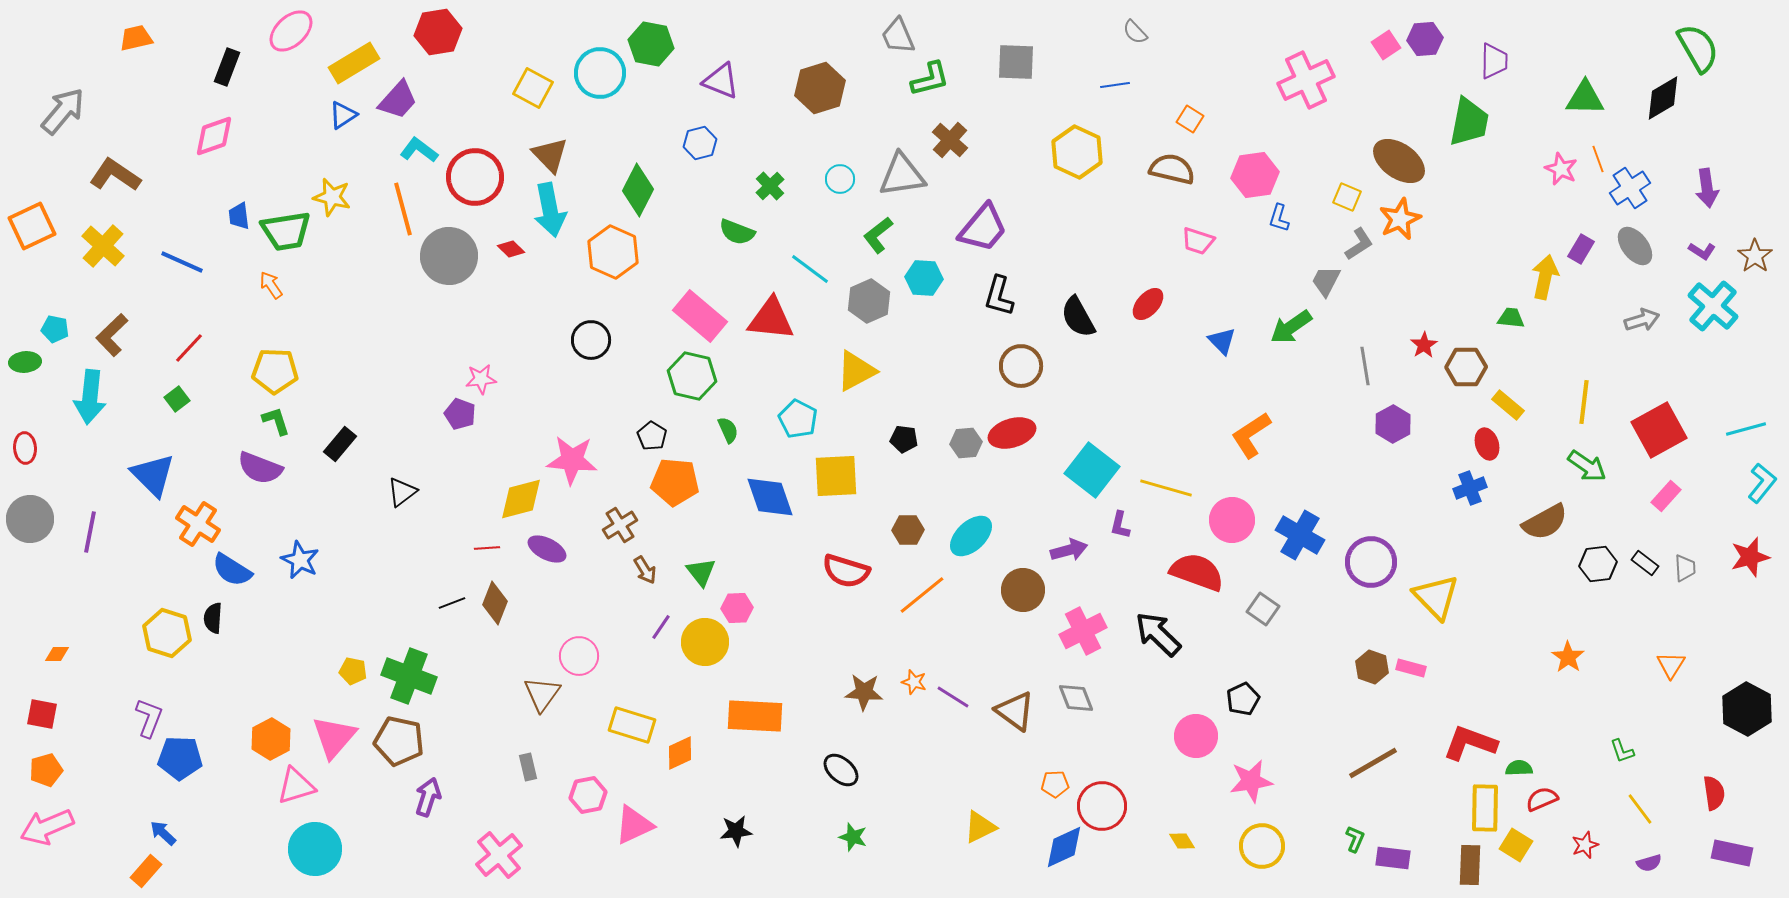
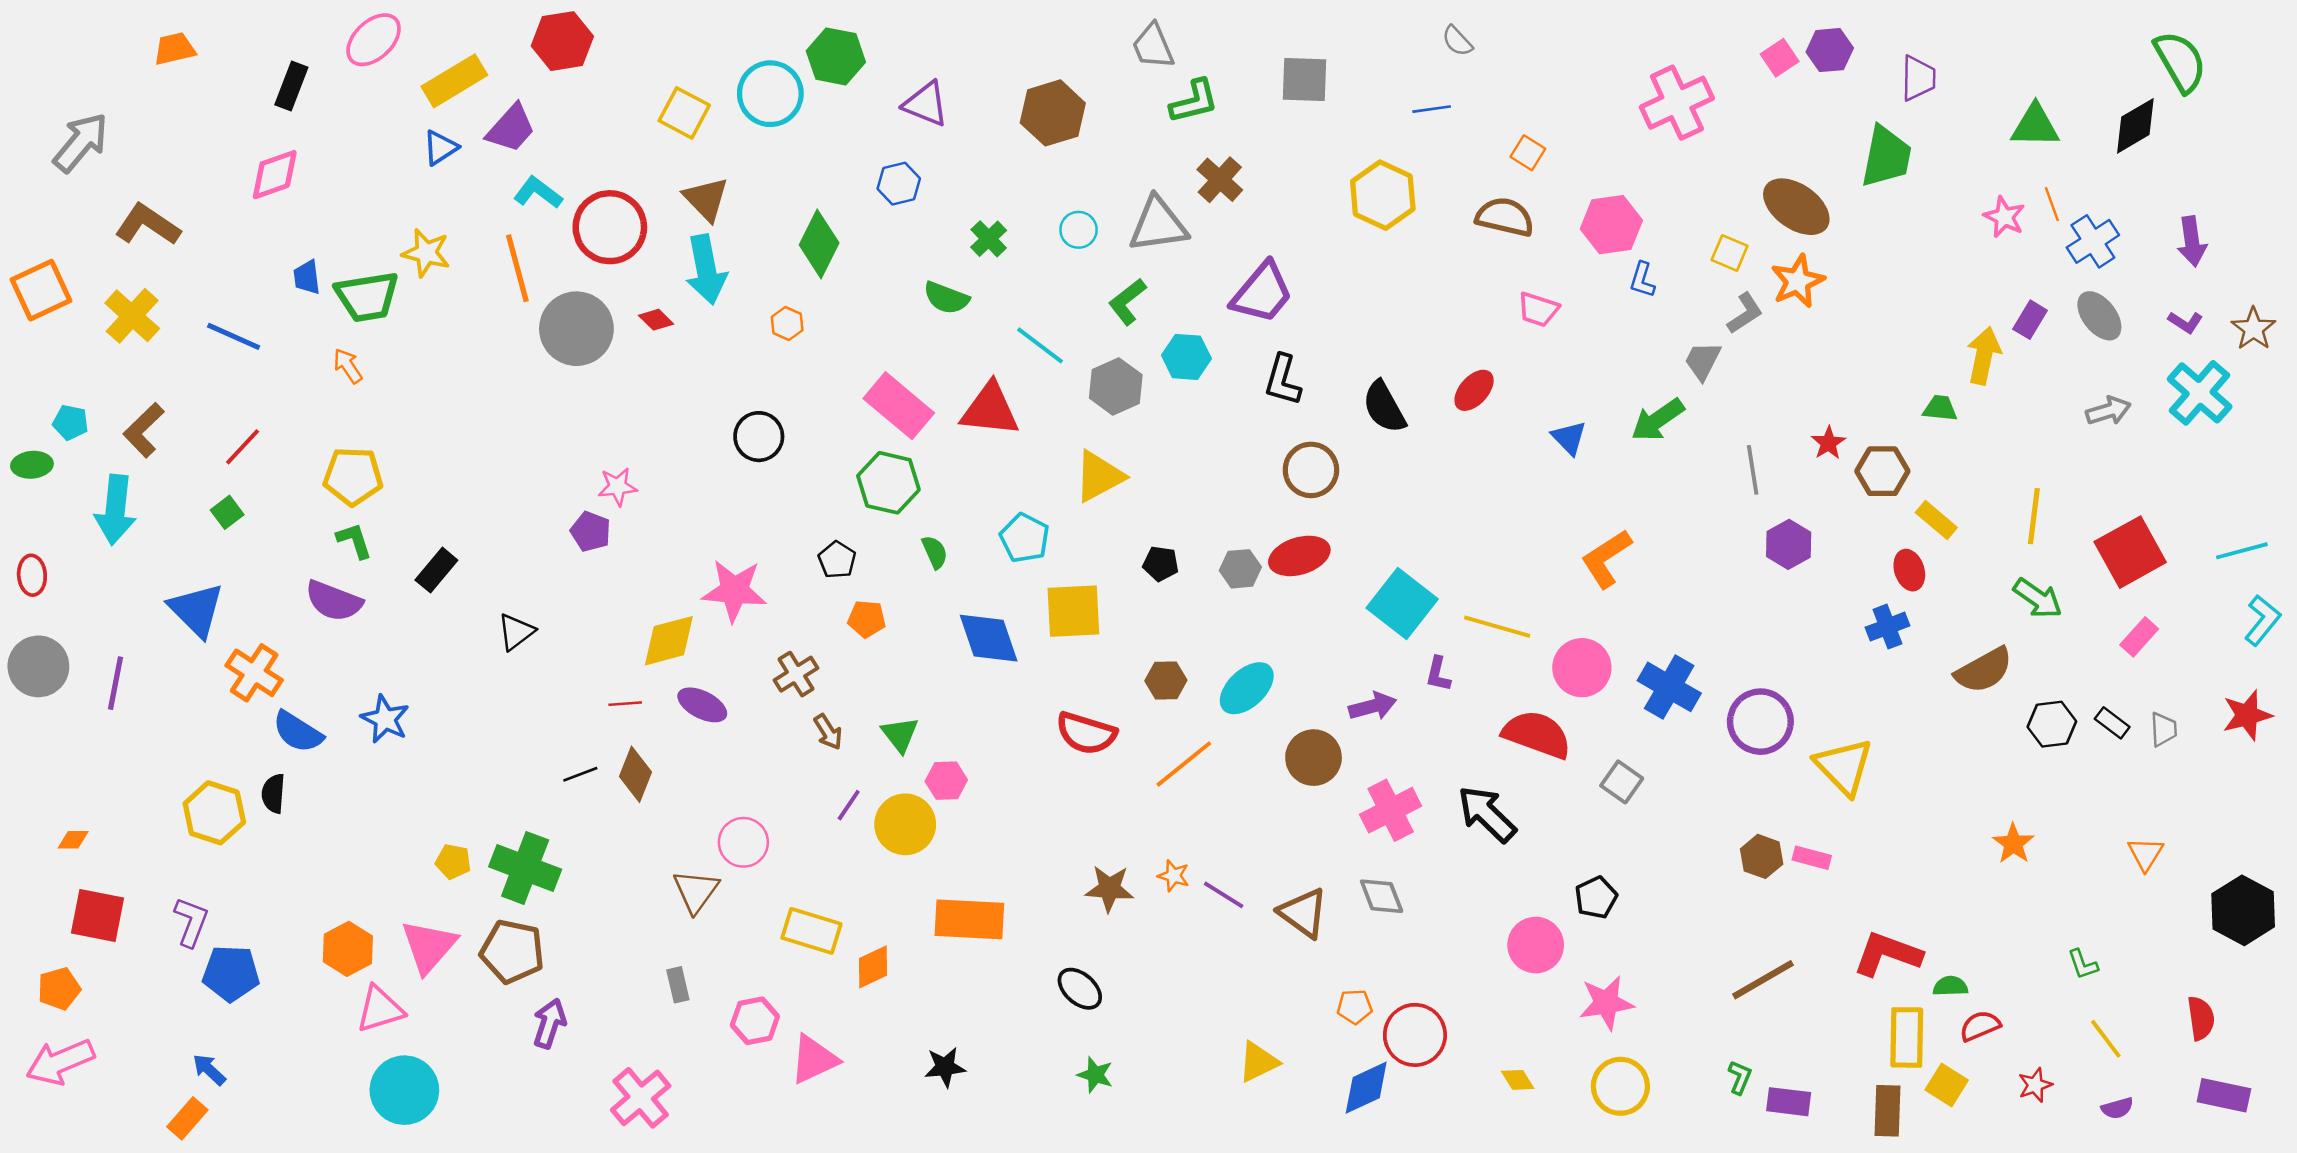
orange hexagon: (613, 252) -> (787, 324), size x0.5
orange pentagon: (675, 482) -> (867, 619), size x0.6
red square: (42, 714) -> (97, 916), moved, size x1.4

